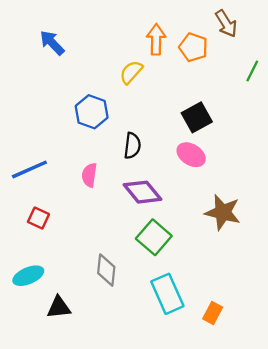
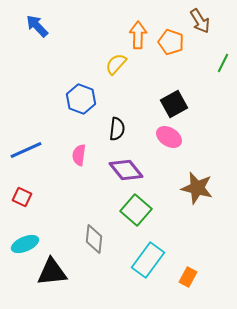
blue arrow: (52, 43) -> (37, 26), moved
red square: (38, 218) -> (22, 197), moved
cyan rectangle: (167, 294) -> (148, 260), turned 60
black triangle: (59, 307) -> (52, 272), size x1.4

